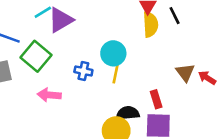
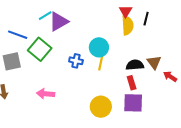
black line: (175, 16) -> (146, 19), turned 40
red arrow: (207, 78) -> (170, 76), moved
pink arrow: (49, 95) -> (46, 94), moved
black semicircle: (128, 113) -> (135, 65), moved

